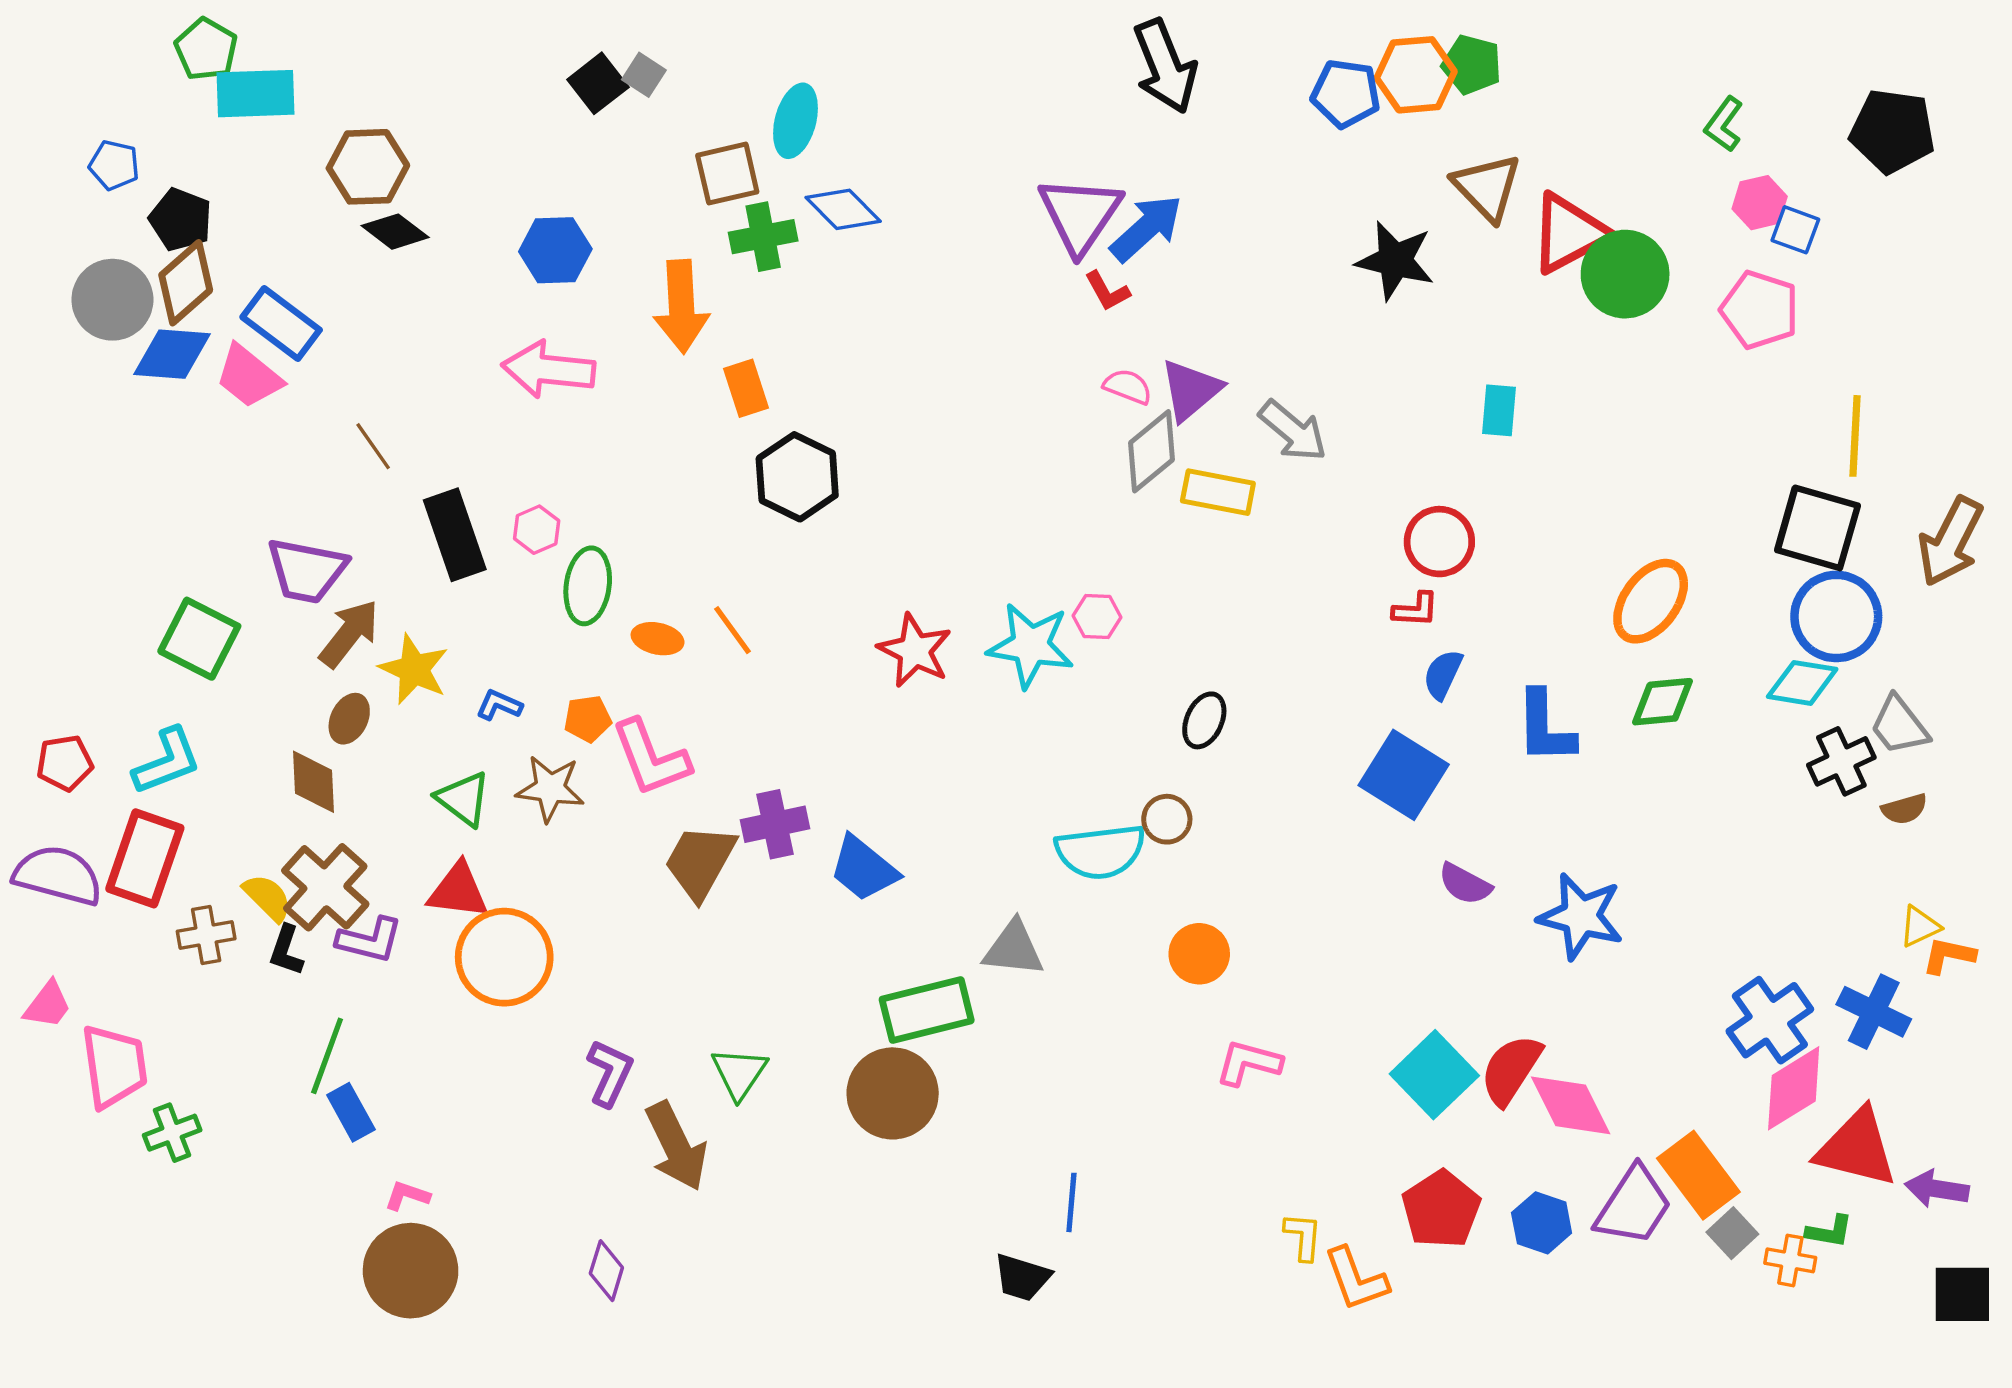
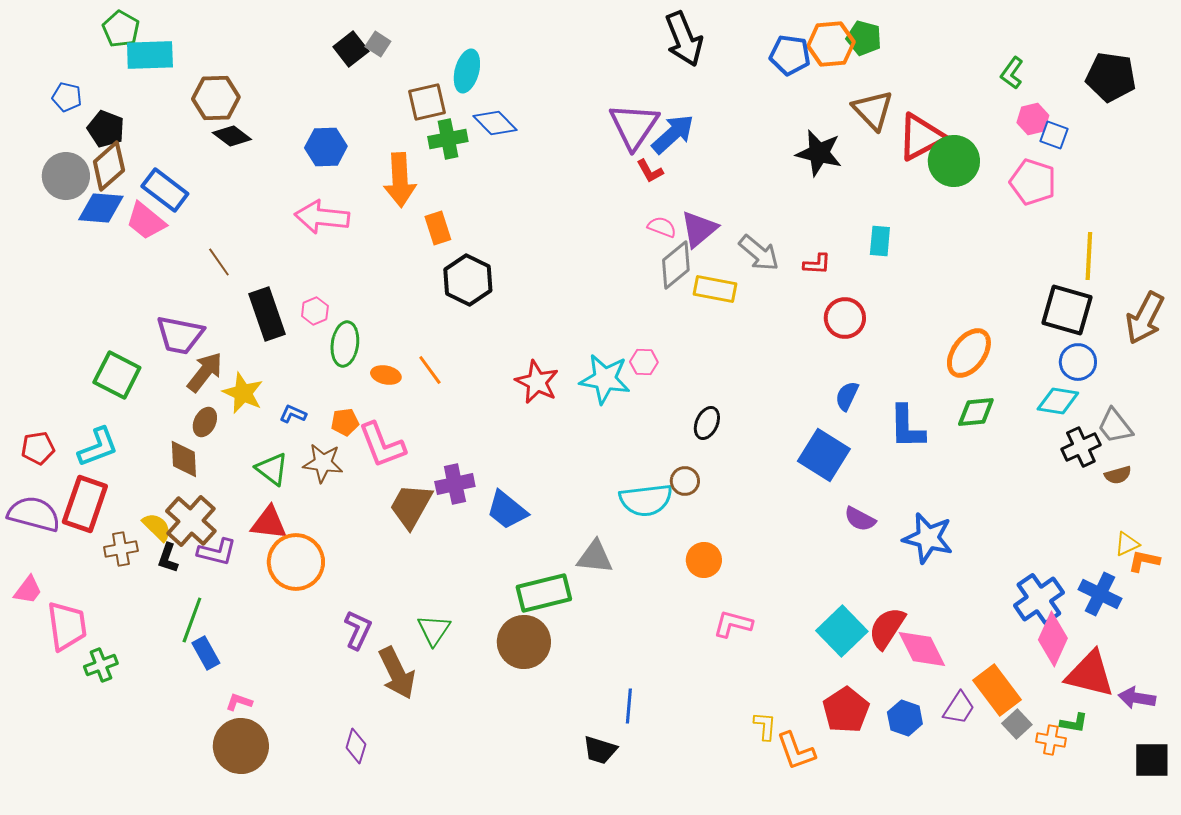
red L-shape: (1416, 610) -> (817, 264), moved
blue circle: (1836, 616) -> (1078, 362), size x0.7
pink diamond: (1794, 1088) -> (1053, 639), turned -34
purple trapezoid: (1634, 1206) -> (959, 708), size x0.7

